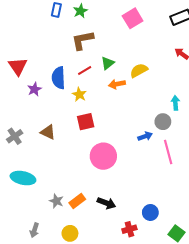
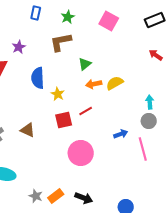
green star: (80, 11) -> (68, 17), moved
pink square: (133, 18) -> (109, 21), turned -30
red line: (85, 70) -> (86, 111), moved
yellow semicircle: (139, 70) -> (115, 83), moved
purple star: (34, 89) -> (19, 47), moved
gray circle: (163, 122) -> (149, 121), moved

